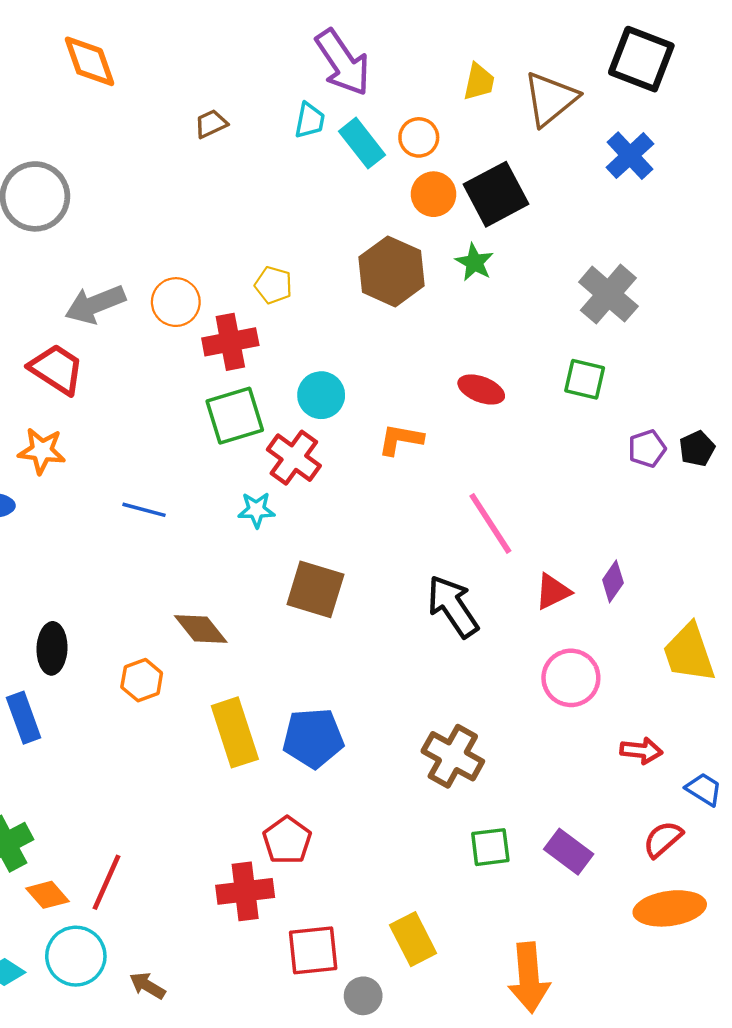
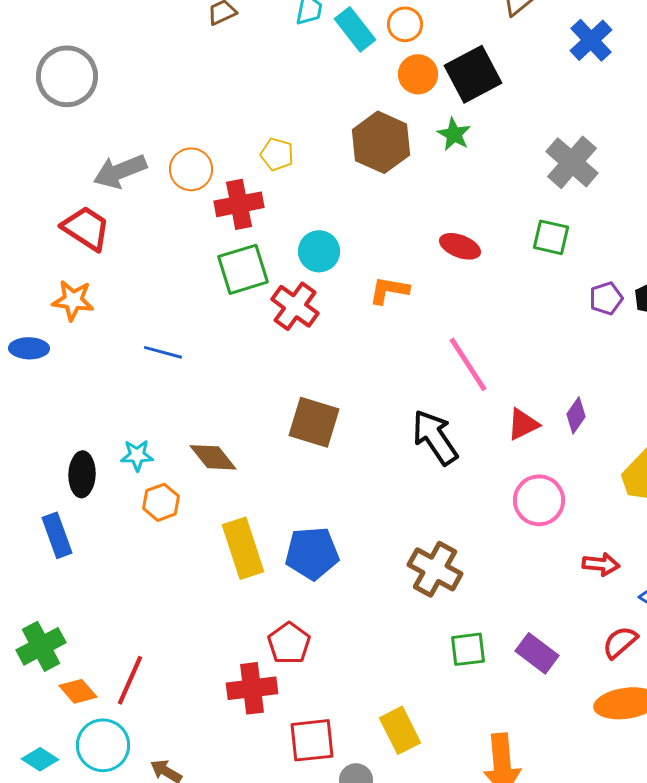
cyan star: (256, 510) -> (137, 455), moved

